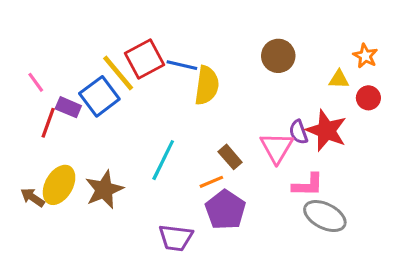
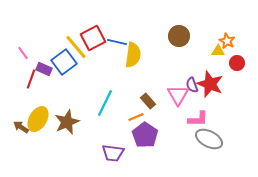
orange star: (365, 56) -> (227, 41), moved

